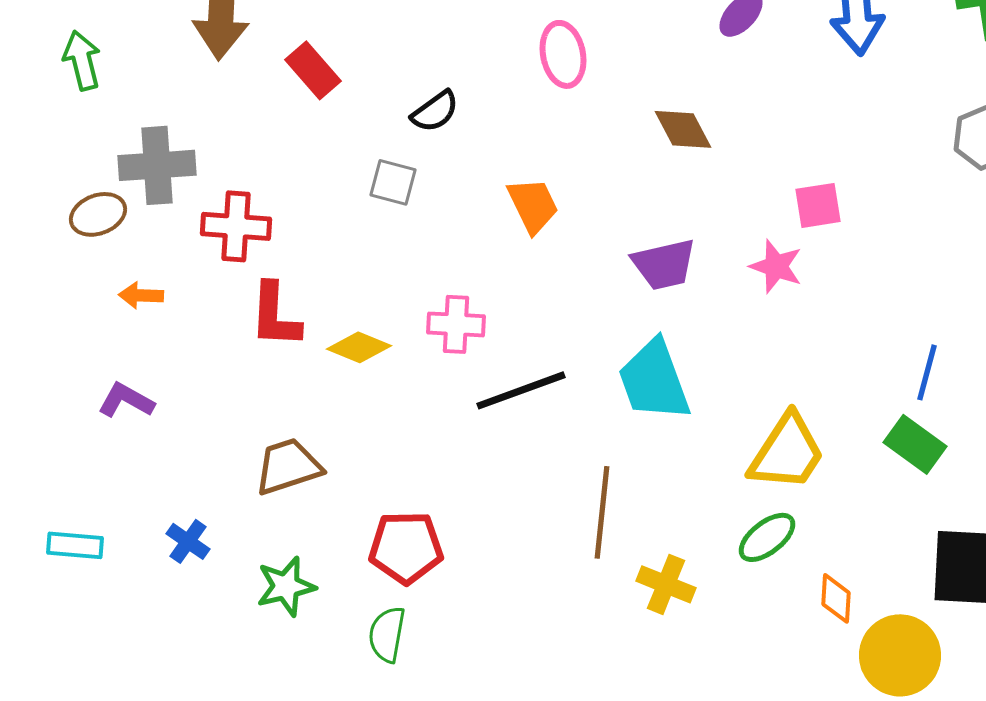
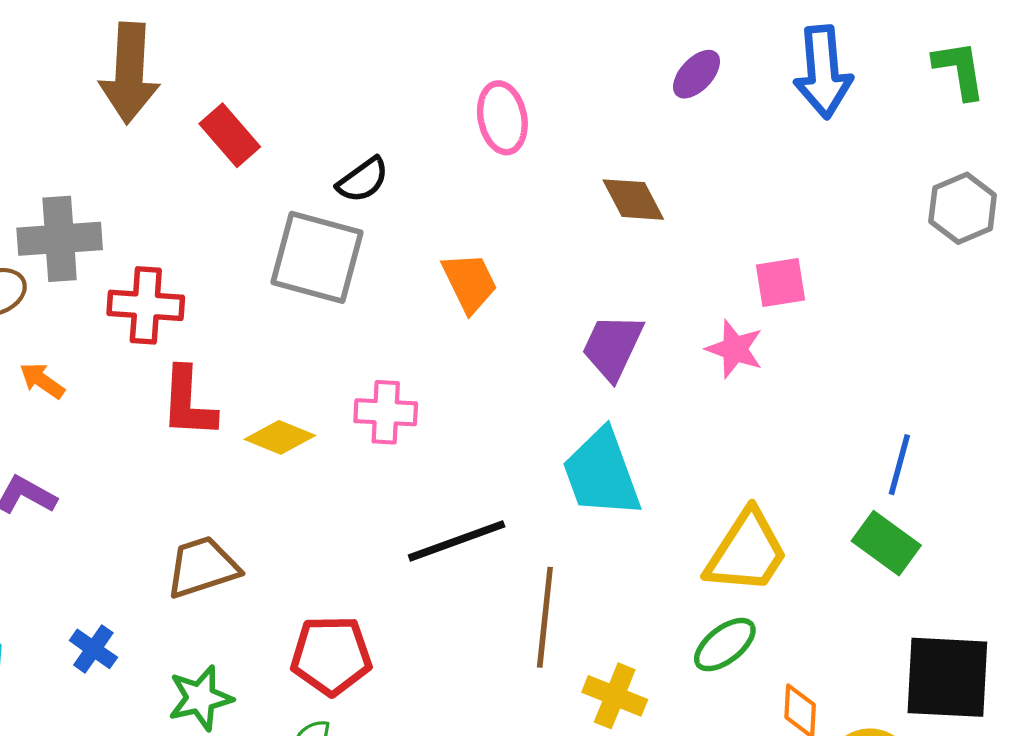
gray square: (393, 182) -> (317, 257), size x1.8
purple trapezoid: (664, 264) -> (613, 347), turned 128
orange arrow: (141, 295) -> (42, 381), turned 33
black line: (521, 390) -> (457, 541), moved

